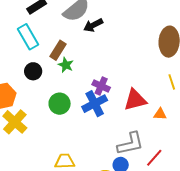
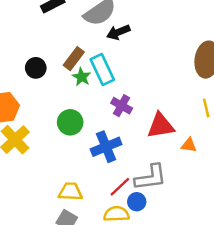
cyan rectangle: (28, 37) -> (102, 70), moved
black circle: (33, 71) -> (36, 68), moved
blue cross: (95, 104) -> (106, 147), moved
red line: (154, 158) -> (120, 187), moved

